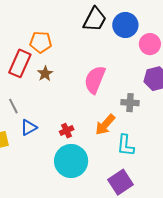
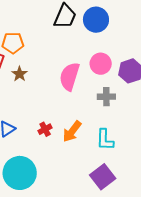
pink circle: (150, 44) -> (101, 64), moved
orange arrow: (105, 125) -> (72, 131), moved
cyan circle: (71, 161) -> (20, 173), moved

